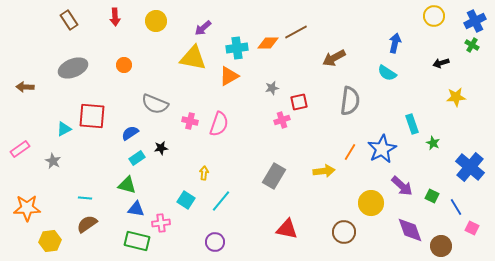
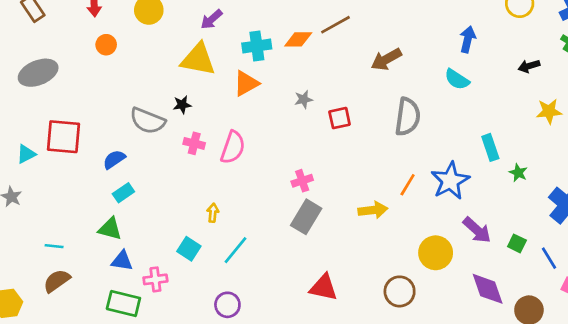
orange circle: (124, 65) -> (106, 45), moved
pink cross: (282, 120) -> (302, 181), moved
black star: (161, 148) -> (182, 105), moved

